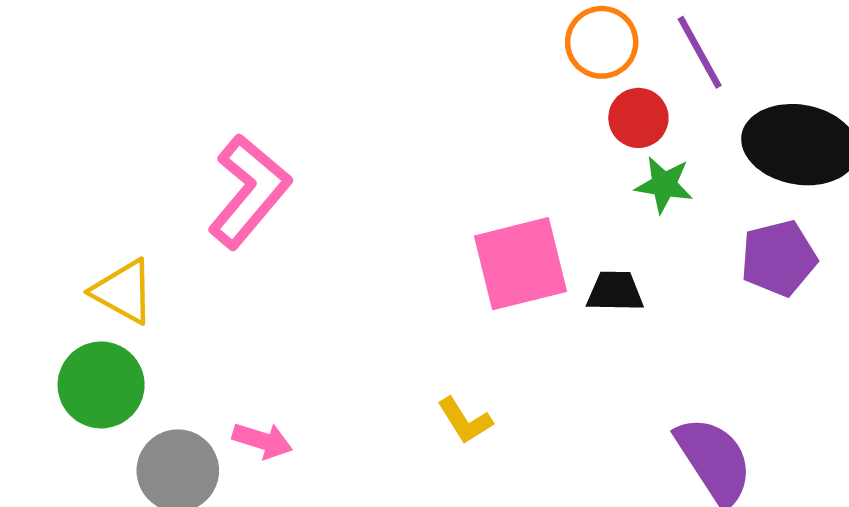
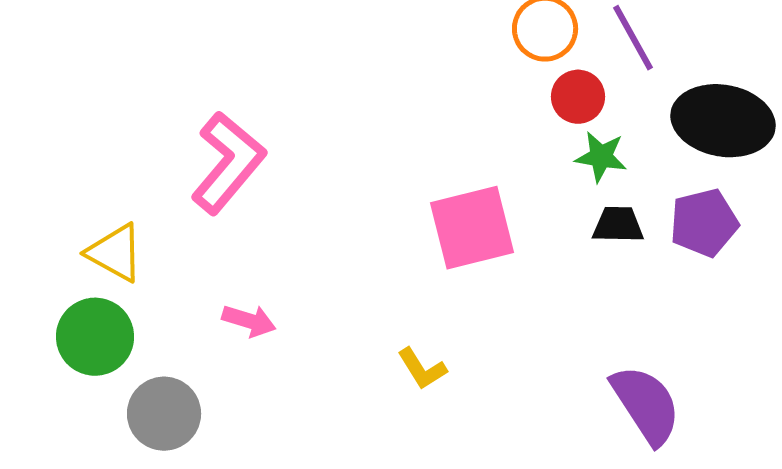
black trapezoid: (615, 292) -> (618, 225), moved
pink arrow: (262, 441) -> (249, 321), moved

